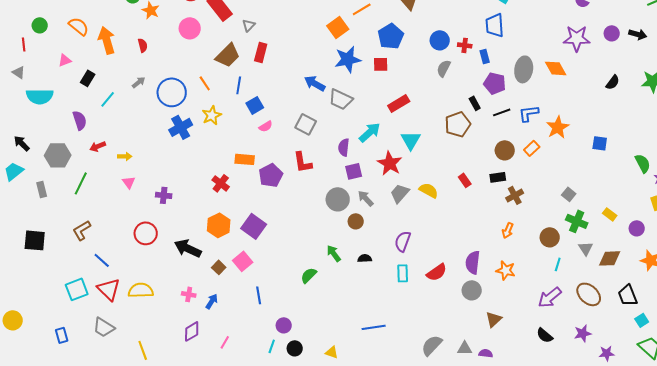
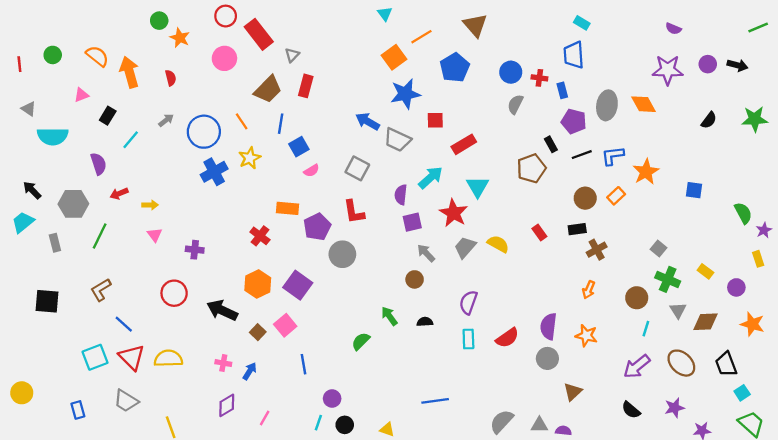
red line: (24, 44) -> (19, 64), moved
red square: (381, 64) -> (435, 120), moved
gray circle: (338, 199) -> (342, 254), moved

